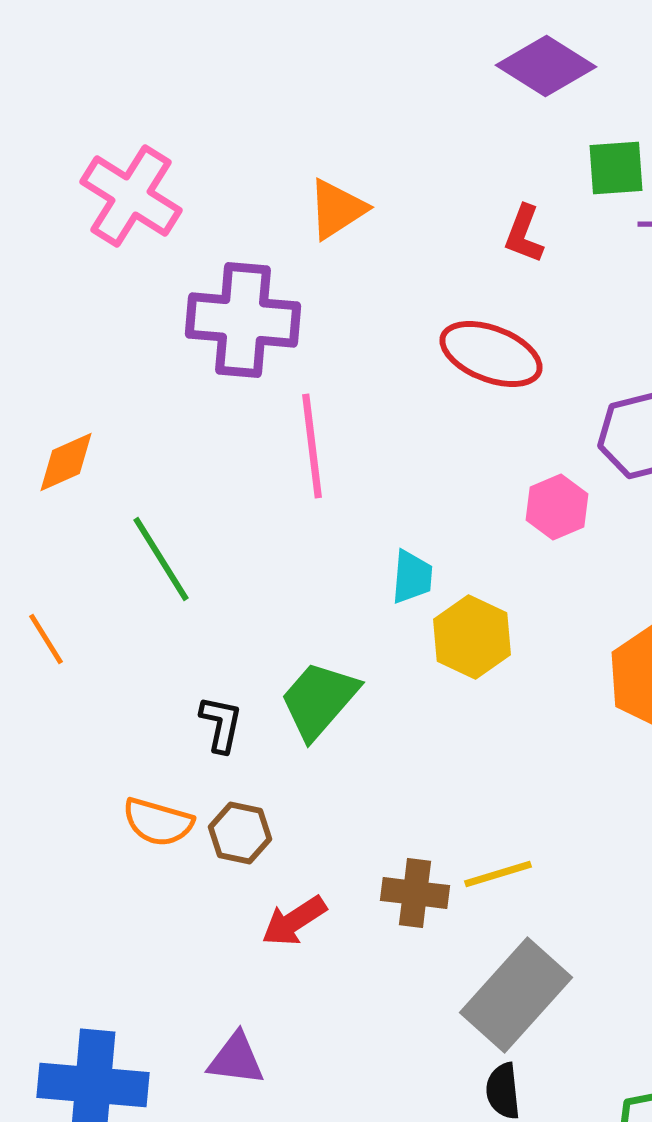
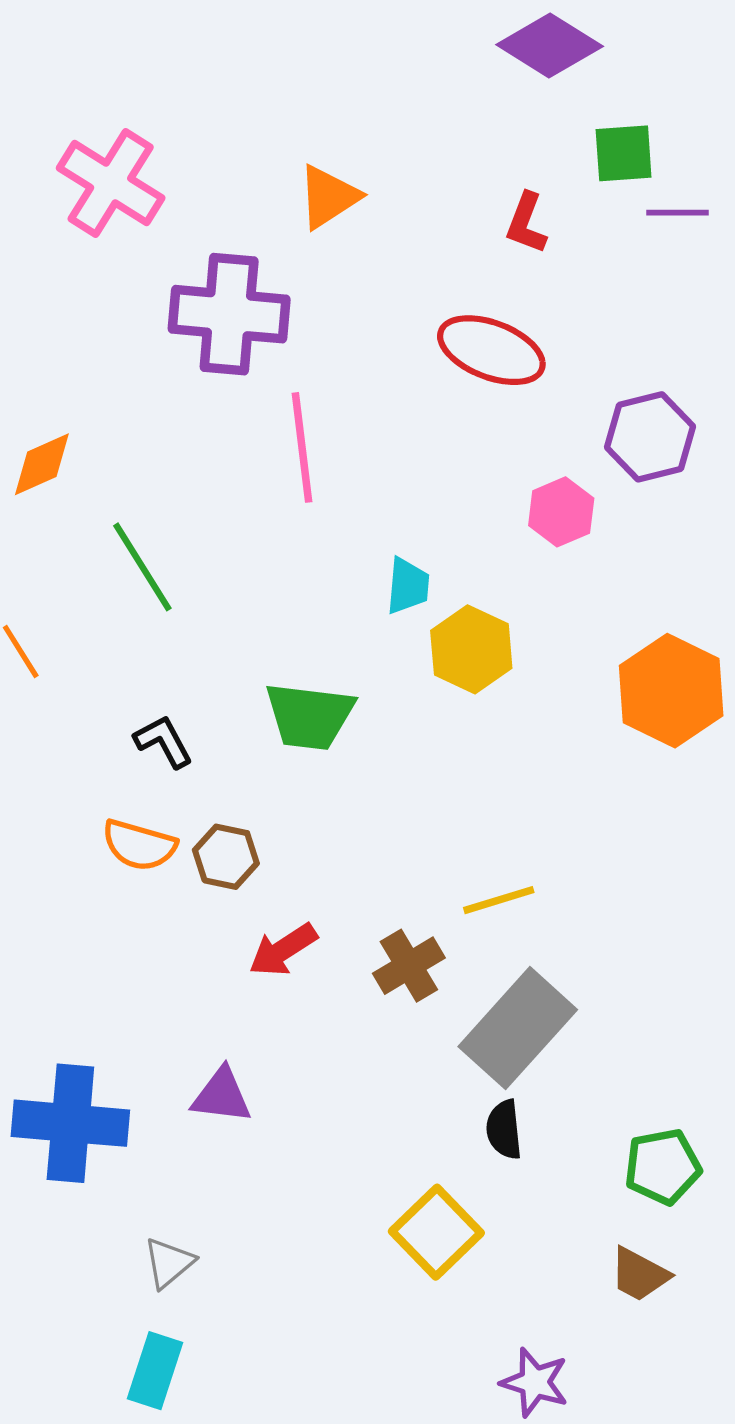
green trapezoid: (319, 700) -> (309, 716), turned -124
black L-shape: (221, 724) -> (163, 741), moved, turned -40
brown cross: (415, 893) -> (409, 966), moved, turned -38

